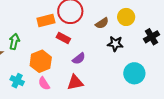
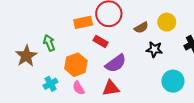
green arrow: (14, 41) -> (49, 43), turned -35
purple semicircle: (79, 59) -> (116, 63), size x1.5
cyan cross: (17, 81) -> (50, 84), turned 32

